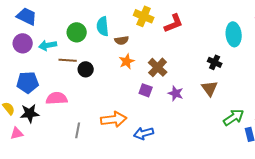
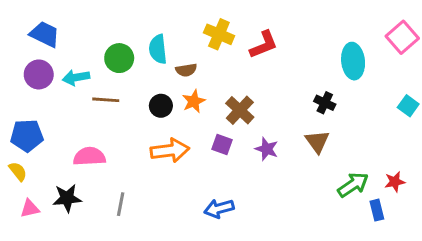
black circle: (86, 69) -> (161, 106), moved
blue pentagon: (28, 82) -> (27, 136), moved
black star: (30, 113) -> (67, 198), moved
orange arrow: (114, 119) -> (170, 150), moved

